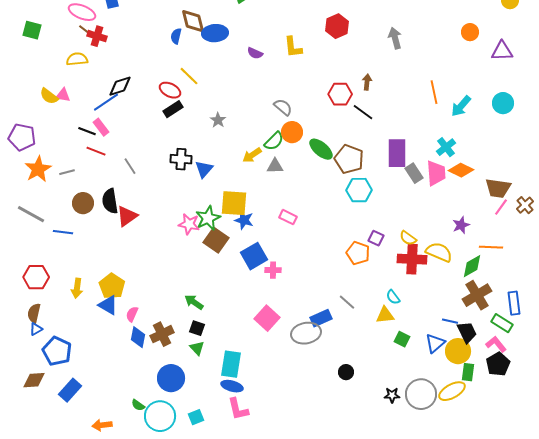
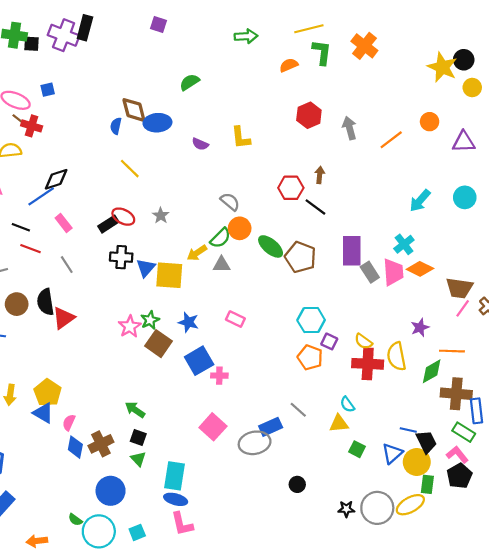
red hexagon: (337, 26) -> (309, 115), moved
red ellipse: (170, 90) -> (123, 217), moved
orange line: (434, 92) -> (391, 140), moved, turned 65
black rectangle: (173, 109) -> (108, 224), moved
pink rectangle: (101, 127) -> (64, 223), moved
cyan hexagon: (359, 190) -> (311, 320), moved
yellow square: (234, 203) -> (169, 275), moved
green star: (208, 218) -> (150, 320), size x0.7
pink star: (189, 224) -> (130, 326), turned 30
yellow semicircle: (439, 252) -> (396, 356), turned -124
brown cross: (477, 295) -> (456, 394), moved, turned 36

